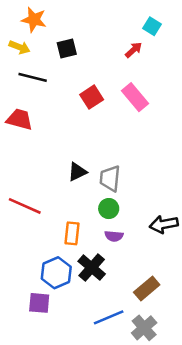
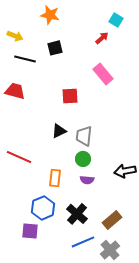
orange star: (34, 20) -> (50, 15), moved
black square: (67, 49) -> (55, 48), moved
red square: (92, 97) -> (70, 96), moved, turned 30
black cross: (92, 268) -> (77, 214), moved

